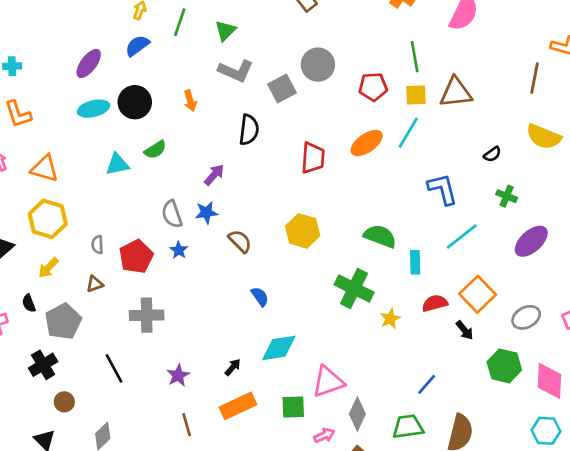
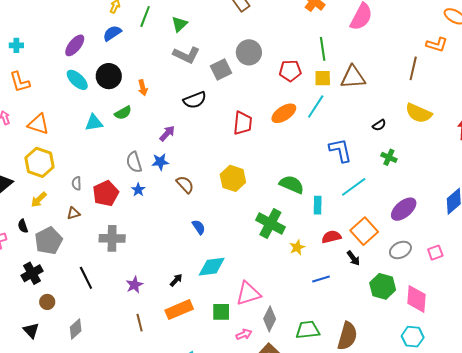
orange arrow: (190, 101) -> (143, 88), moved
cyan ellipse: (93, 109) -> (77, 80), turned 55
black semicircle: (249, 130) -> (195, 100), turned 60
purple ellipse: (531, 241) -> (404, 209), moved
blue line: (427, 384) -> (321, 279), moved, turned 30

